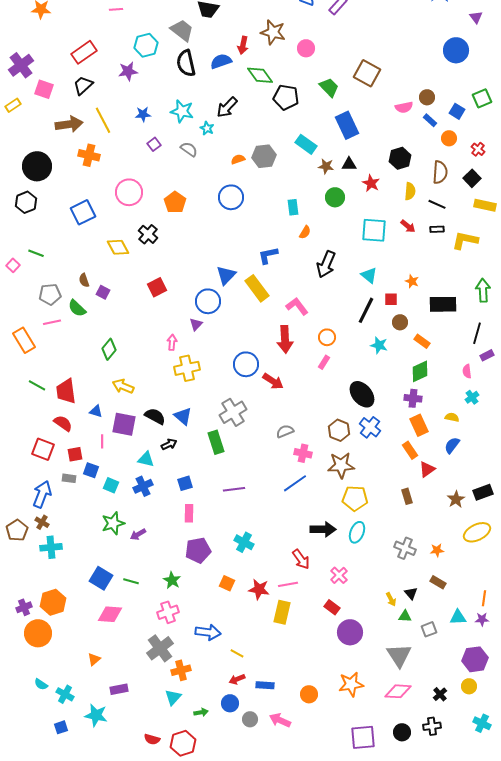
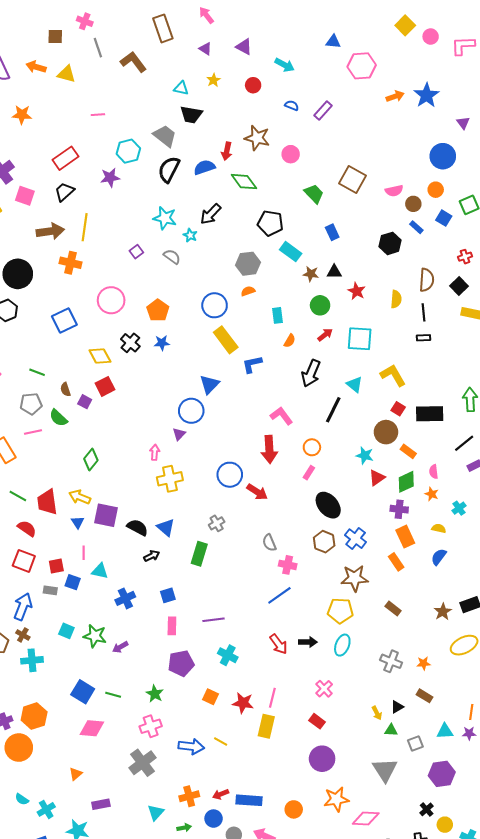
black semicircle: (186, 63) -> (169, 169), turned 40
black pentagon: (286, 97) -> (270, 223), moved
pink semicircle: (404, 107) -> (394, 191), moved
blue star: (143, 114) -> (162, 343), moved
yellow line: (103, 120) -> (85, 227), turned 36
blue rectangle: (347, 125) -> (332, 232), size x0.6
orange circle: (449, 138) -> (436, 190), moved
red cross: (478, 149) -> (465, 257), turned 32
black hexagon: (400, 158) -> (390, 243), moved
orange semicircle: (238, 159) -> (248, 291), moved
black line: (437, 204) -> (423, 312), turned 60
red arrow: (408, 226) -> (325, 335), moved, turned -77
yellow L-shape: (465, 240) -> (393, 375), moved, turned 48
green line: (36, 253) -> (37, 372), moved
orange star: (412, 281) -> (432, 494), moved
red square: (157, 287) -> (105, 386), moved
yellow rectangle: (257, 288) -> (226, 340), moved
red square: (391, 299) -> (398, 409), moved, turned 32
black line: (366, 310) -> (333, 410), moved
brown circle: (400, 322) -> (386, 432), size x1.5
black line: (477, 333) -> (464, 443), turned 35
pink semicircle: (467, 371) -> (434, 472), moved
yellow arrow: (123, 386) -> (80, 497), moved
black ellipse: (362, 394) -> (328, 505), moved
blue triangle: (96, 411) -> (78, 522), turned 40
gray cross: (233, 412) -> (217, 523), size x0.6
red semicircle: (63, 423) -> (27, 528), moved
purple square: (124, 424) -> (106, 515), moved
gray semicircle: (285, 431) -> (269, 543), turned -90
green rectangle: (216, 442) -> (199, 554), turned 35
cyan triangle: (146, 459) -> (100, 571), moved
brown star: (341, 465) -> (355, 578), moved
red triangle: (427, 469) -> (377, 478), moved
cyan square: (111, 485) -> (66, 631), moved
purple line: (234, 489) -> (214, 620), moved
brown rectangle: (407, 496) -> (393, 609), turned -35
green star: (113, 523) -> (95, 636), turned 30
black arrow: (323, 529) -> (308, 642), size x0.7
red arrow: (301, 559) -> (278, 644), moved
pink line: (288, 584) -> (272, 698), turned -66
black triangle: (411, 593) -> (397, 707), turned 40
purple circle: (350, 632) -> (322, 759), moved
yellow line: (237, 653) -> (221, 741), moved
purple hexagon: (475, 659) -> (442, 774), moved
orange cross: (181, 670) -> (189, 796), moved
blue rectangle: (265, 685) -> (249, 800), size x1.4
yellow circle: (469, 686) -> (445, 825), moved
pink diamond: (398, 691) -> (366, 819), moved
cyan cross: (65, 694) -> (46, 809), turned 30

